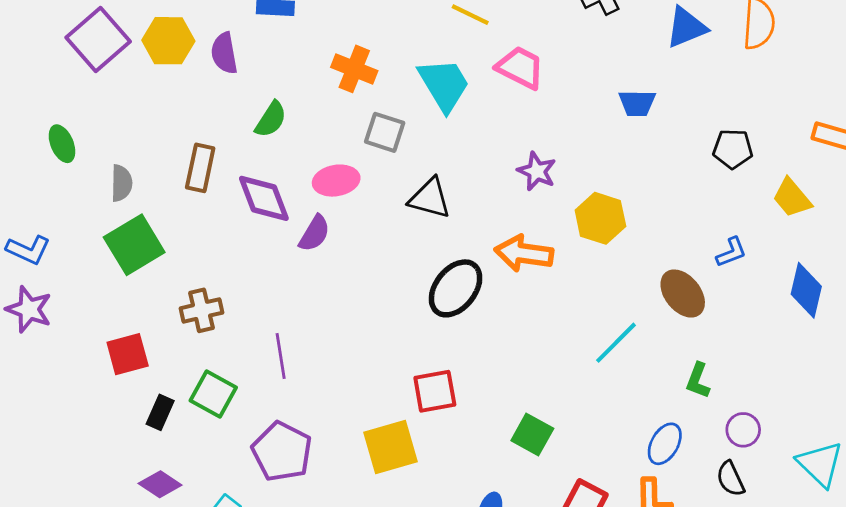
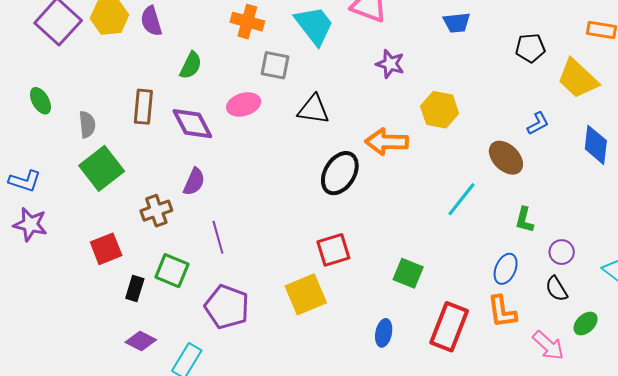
purple star: (537, 171) -> (390, 64), moved
yellow trapezoid: (792, 198) -> (578, 79), size x1.4
purple semicircle: (314, 233) -> (194, 182), moved

